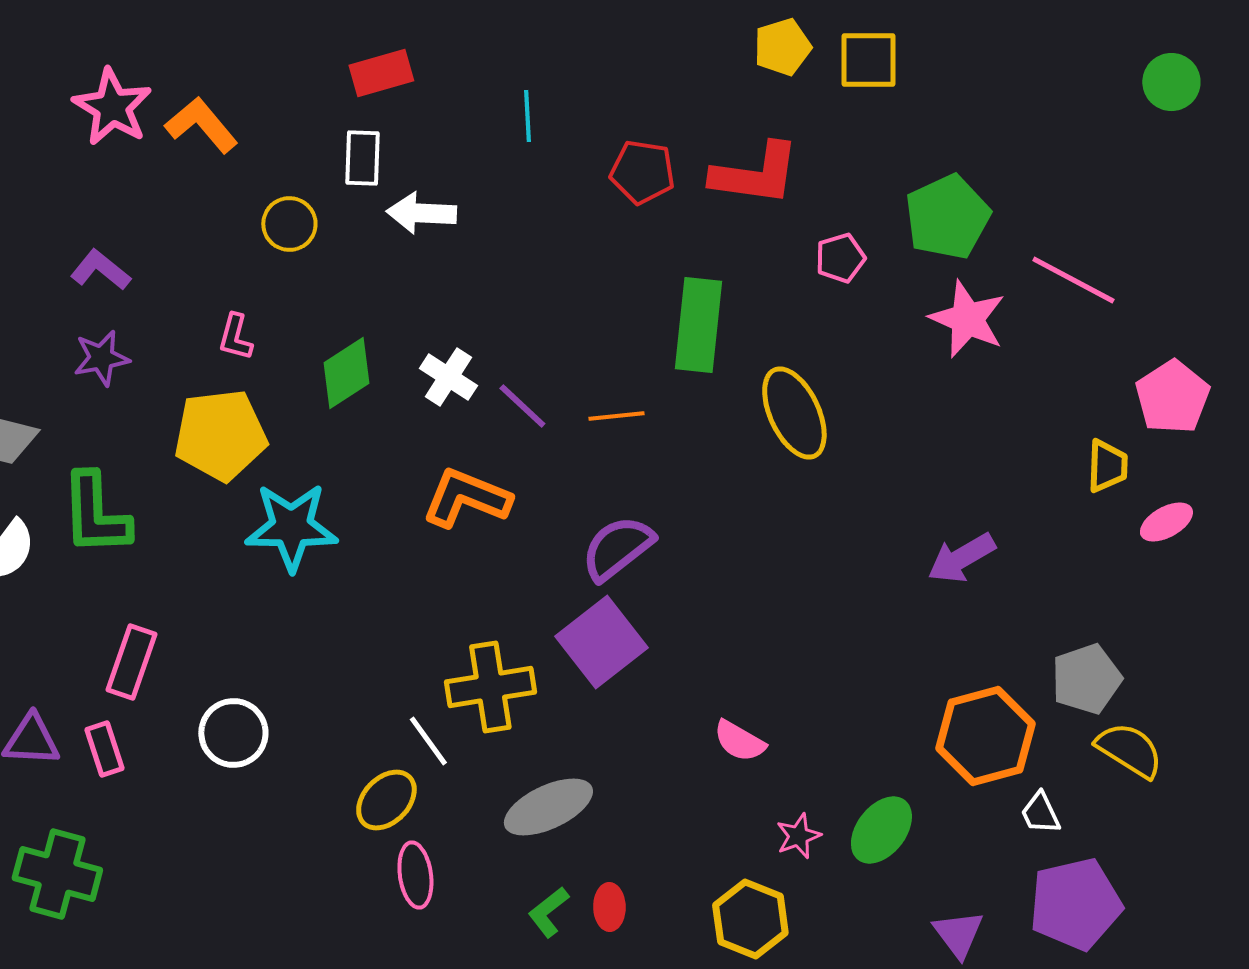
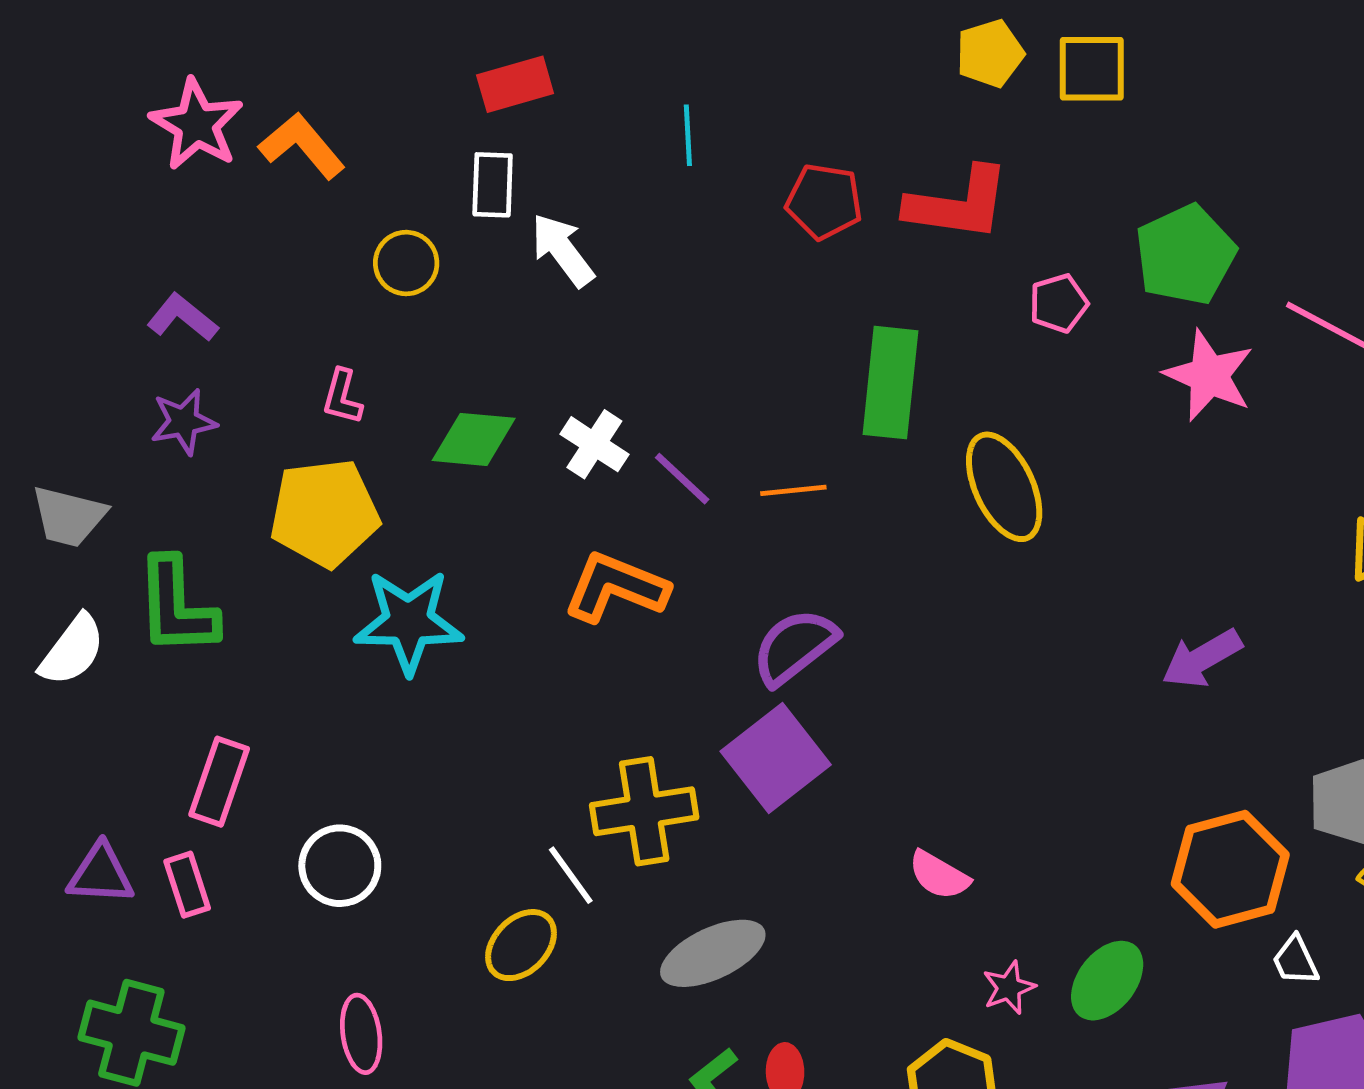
white arrow: (421, 213) -> (562, 250), turned 50
green diamond: (346, 373) -> (474, 439), turned 38
pink ellipse: (415, 875) -> (361, 1034), moved

